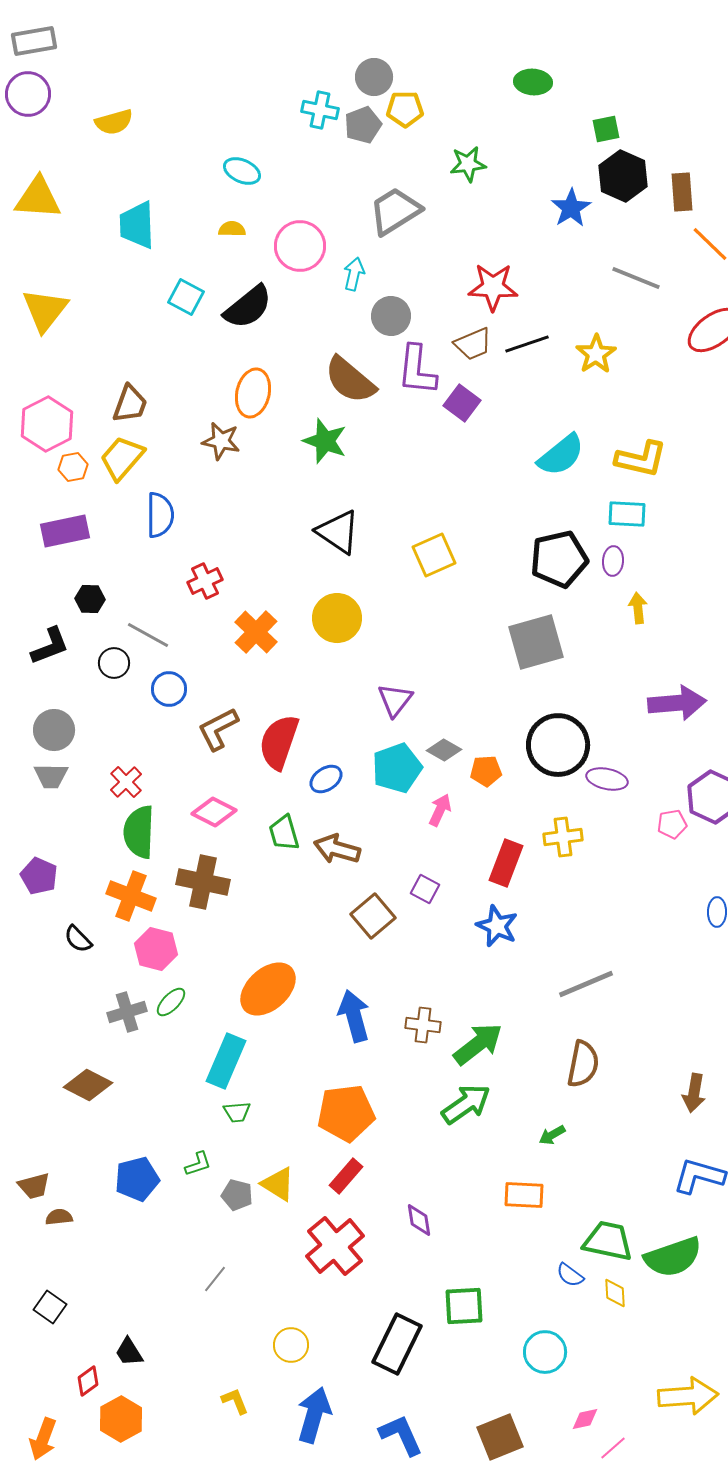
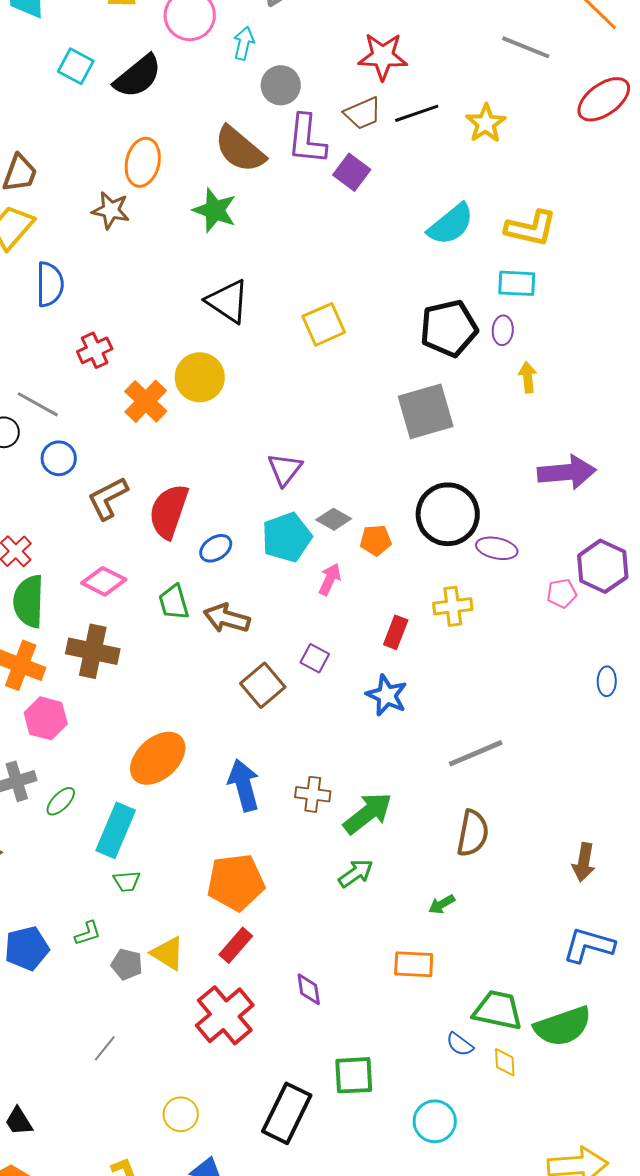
yellow circle: (337, 618) -> (200, 377), moved
red rectangle: (506, 863) -> (396, 632), size x0.7
green ellipse: (171, 1002) -> (61, 801), moved
green arrow: (466, 1104) -> (356, 873), size x0.7

